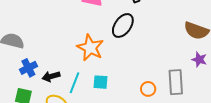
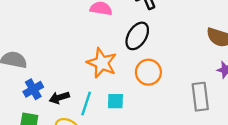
orange circle: (148, 89) -> (148, 72), moved, size x1.5

